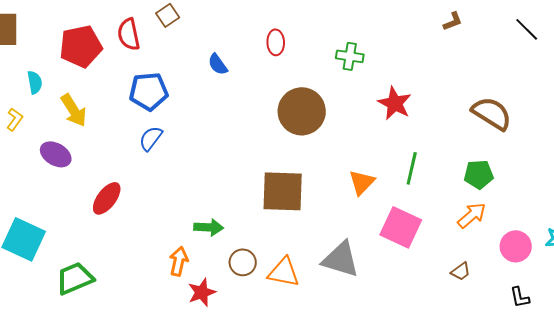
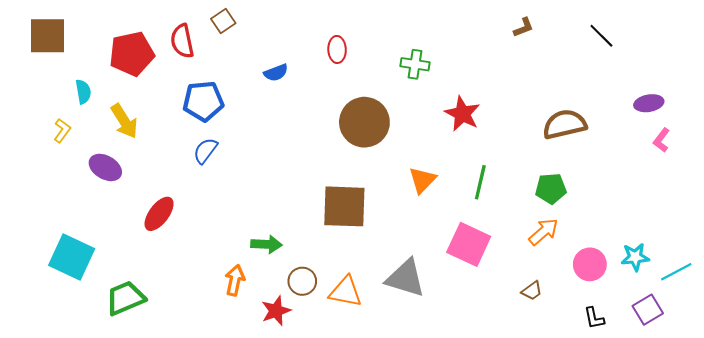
blue semicircle: (218, 64) -> (276, 73), turned -75
brown semicircle: (492, 113) -> (565, 124), turned -45
orange triangle: (362, 182) -> (422, 180), moved
red star: (202, 292) -> (276, 311), moved

